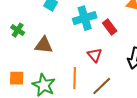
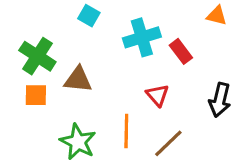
green cross: (18, 30) -> (37, 56), size x1.6
orange square: (17, 78) -> (36, 95), moved

